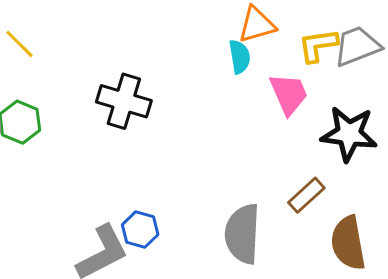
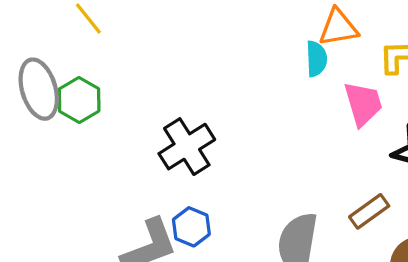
black cross: (124, 101) -> (187, 147), moved, turned 34

